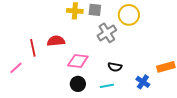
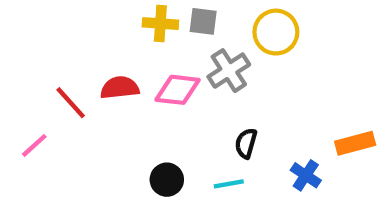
red line: (33, 48) -> (71, 103), turned -30
pink diamond: (78, 61) -> (178, 90), moved
black semicircle: (115, 67) -> (246, 143), turned 96

